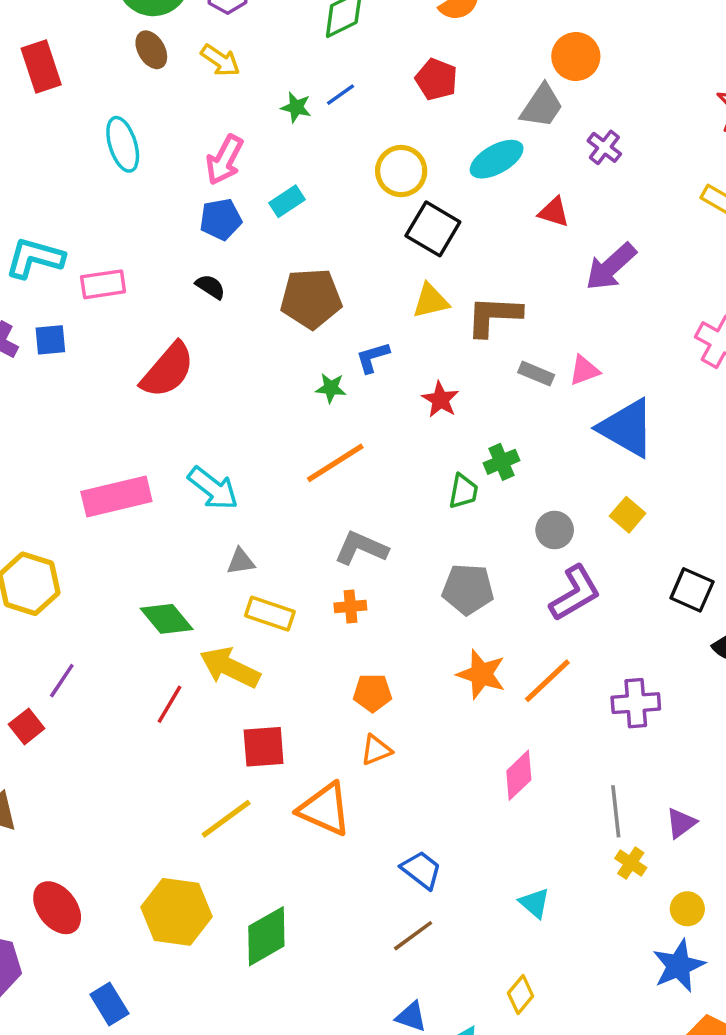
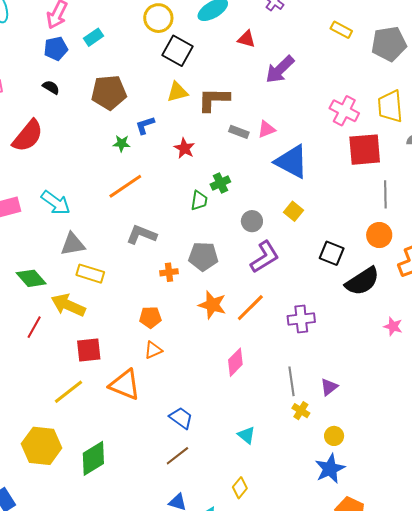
gray triangle: (241, 561) -> (73, 244), size x1.5
orange cross: (350, 606) -> (169, 272), moved

